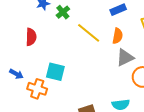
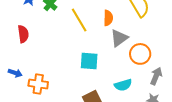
yellow line: (89, 33) -> (79, 20), turned 30
cyan square: (55, 72) -> (89, 61), moved

